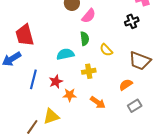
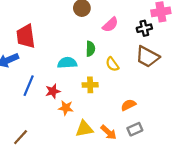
pink semicircle: (89, 16) -> (110, 25), moved
black cross: (132, 21) -> (144, 28), moved
brown trapezoid: (140, 61) -> (147, 57), moved
orange arrow: (98, 102) -> (108, 132), moved
yellow triangle: (51, 116) -> (84, 129), moved

